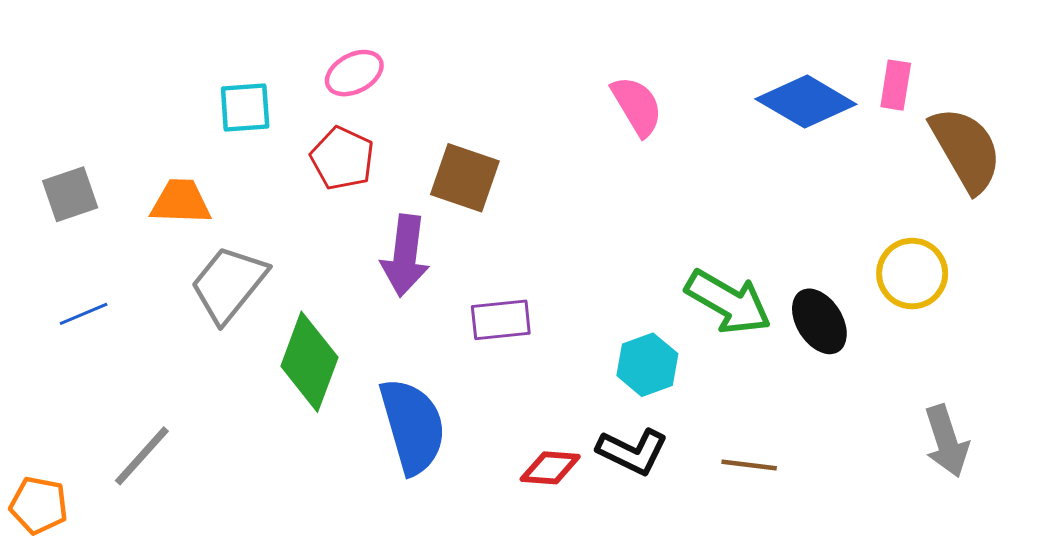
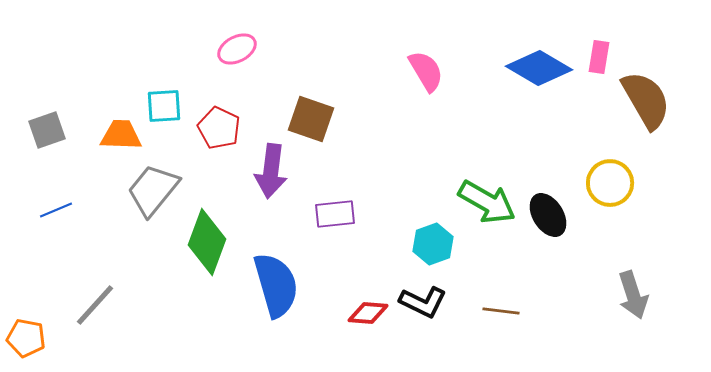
cyan square: (245, 108) -> (164, 106), moved
red pentagon: (342, 158) -> (219, 128), moved

